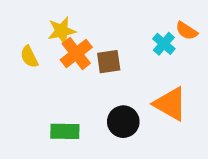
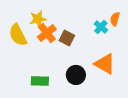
orange semicircle: (187, 31) -> (115, 19), turned 72
yellow semicircle: (29, 57) -> (18, 35), size x1.6
brown square: (109, 62) -> (67, 38), turned 35

